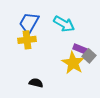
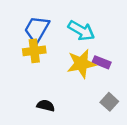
gray square: (89, 56) -> (109, 102), moved
yellow star: (73, 63) -> (81, 64), moved, turned 30

